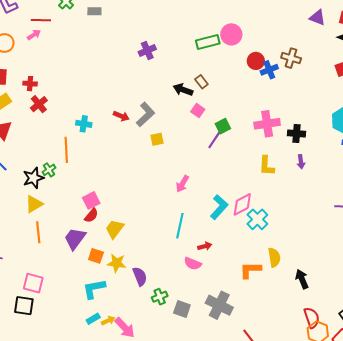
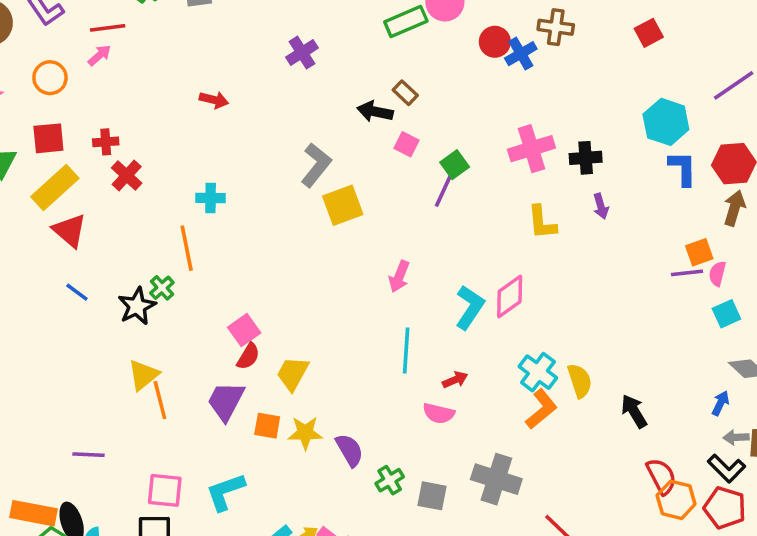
red arrow: (121, 116) -> (214, 100), moved
yellow square: (157, 139) -> (343, 205), size x1.6
yellow triangle: (34, 204) -> (143, 375), moved
cyan cross: (257, 219) -> (538, 372), moved
orange L-shape: (250, 270) -> (541, 409), turned 150
cyan L-shape: (94, 289) -> (225, 492), moved

